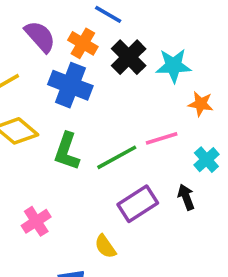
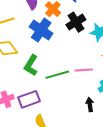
purple rectangle: (138, 204) -> (29, 99), moved

